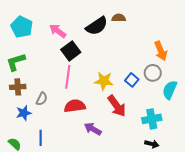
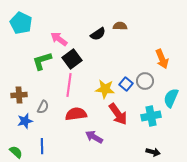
black semicircle: (97, 26) -> (98, 34), size x0.7
cyan pentagon: (22, 27) -> (21, 23), moved
green L-shape: (16, 62) -> (42, 61), moved
gray circle: (153, 73) -> (145, 81), moved
blue square: (132, 80) -> (126, 84), moved
cyan cross: (152, 119) -> (151, 116), moved

